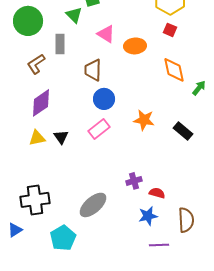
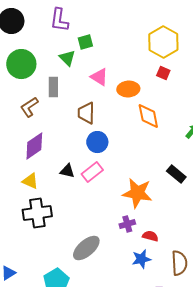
orange diamond: (174, 70) -> (148, 116), moved
orange star: (144, 120) -> (137, 193), moved, size x1.4
black triangle: (61, 137) -> (67, 171), moved, turned -42
yellow triangle: (37, 138) -> (30, 181), turned 36
black cross: (35, 200) -> (37, 213), moved

